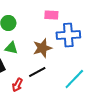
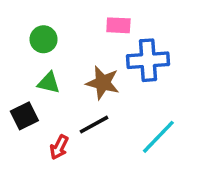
brown star: (42, 48) -> (103, 83), turned 30

